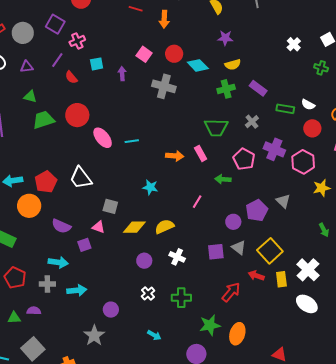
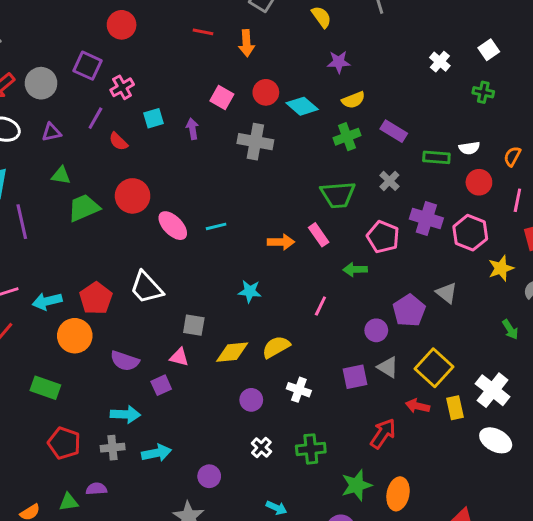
white semicircle: (308, 105) -> (469, 148), turned -32

